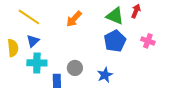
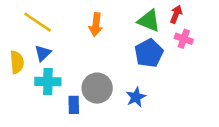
orange arrow: (74, 19) -> (96, 25), turned -36
pink cross: (148, 41) -> (184, 39), moved
gray circle: (75, 68) -> (97, 88), size x1.5

